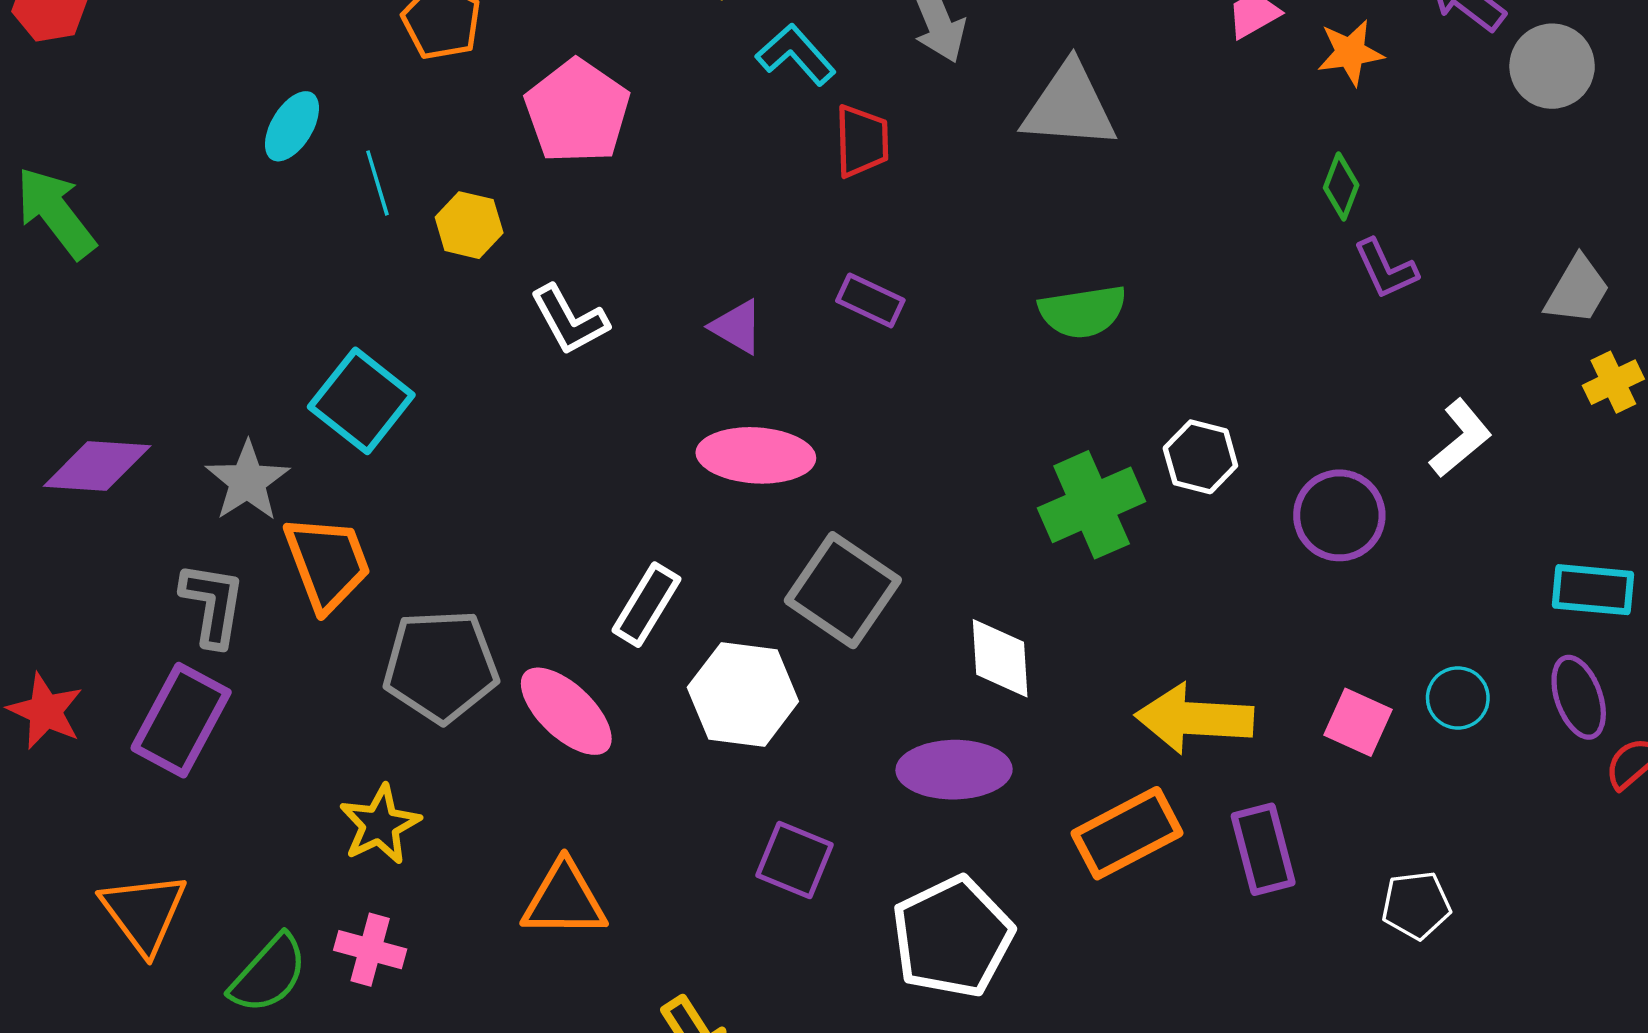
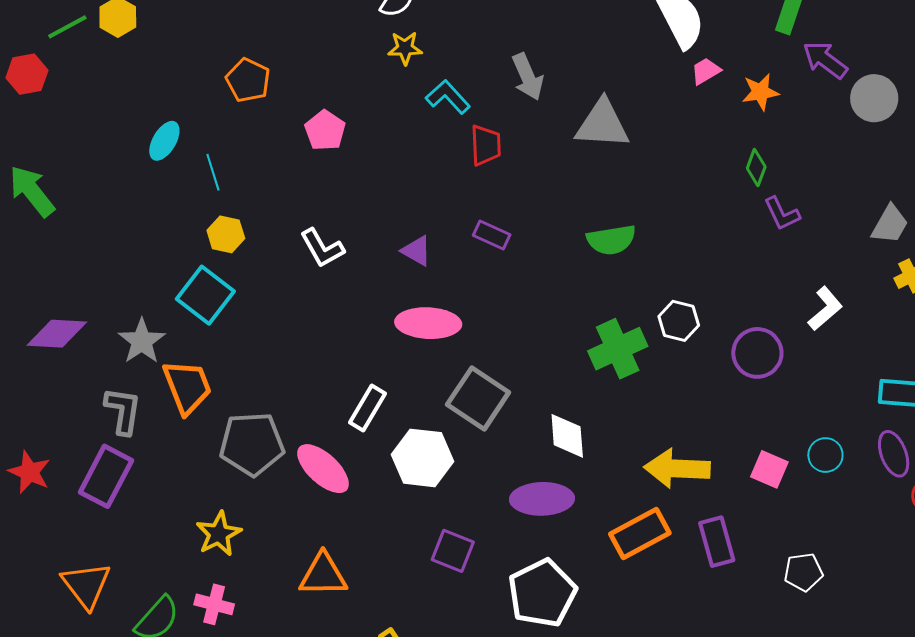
pink pentagon: (577, 111) -> (325, 130), size x0.7
yellow hexagon: (469, 225) -> (226, 234), moved

